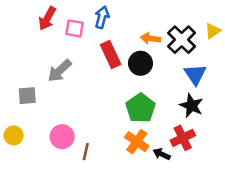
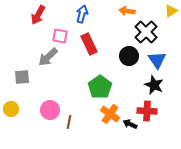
pink square: (75, 28) -> (60, 36), moved
yellow triangle: (213, 31) -> (171, 11), moved
orange arrow: (150, 38) -> (127, 11), moved
black circle: (140, 63) -> (129, 56), moved
green pentagon: (140, 108) -> (100, 87), moved
red cross: (183, 138) -> (147, 111), turned 30

